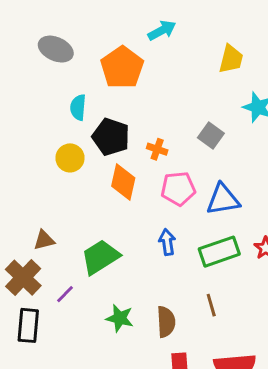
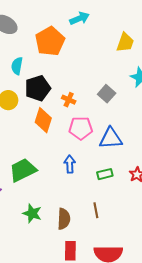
black pentagon: (111, 137) -> (38, 88), turned 30
green rectangle: (219, 252) -> (105, 174), size x0.6

